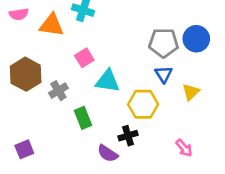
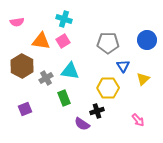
orange triangle: (52, 25) -> (41, 41), moved
gray pentagon: (164, 43) -> (108, 43), moved
pink square: (84, 58) -> (63, 41), moved
cyan triangle: (108, 81) -> (70, 71), moved
purple square: (24, 149) -> (25, 109), moved

